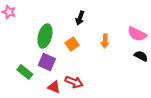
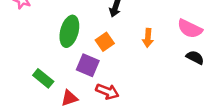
purple square: (47, 62) -> (88, 65), moved
red triangle: (54, 87) -> (69, 98), moved, turned -40

